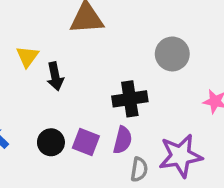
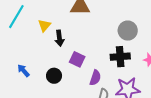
black cross: (130, 99) -> (120, 57), moved
purple square: (86, 142) -> (77, 59), moved

